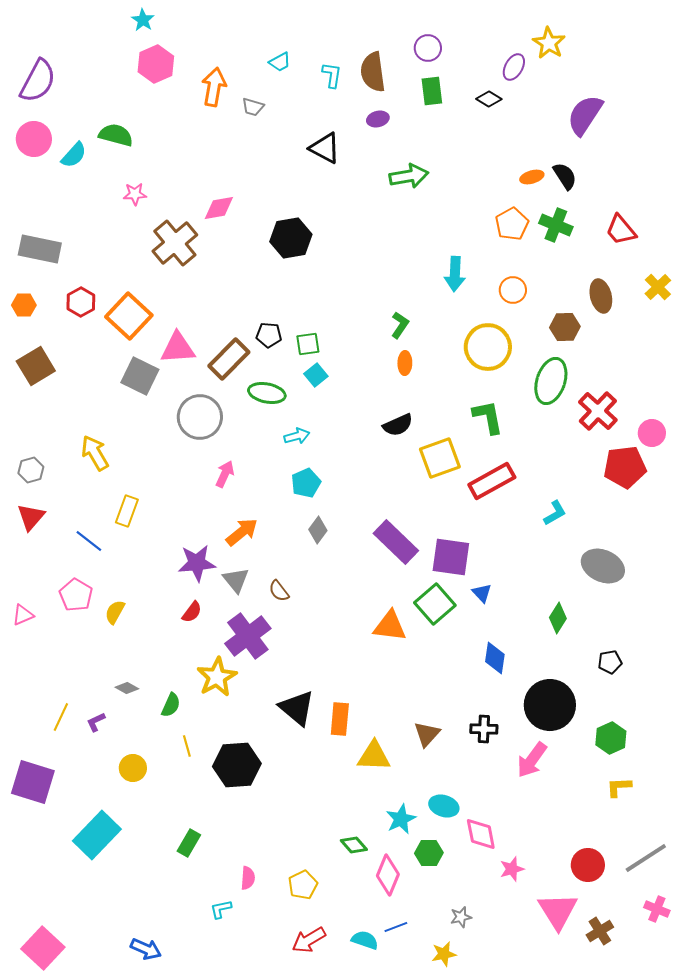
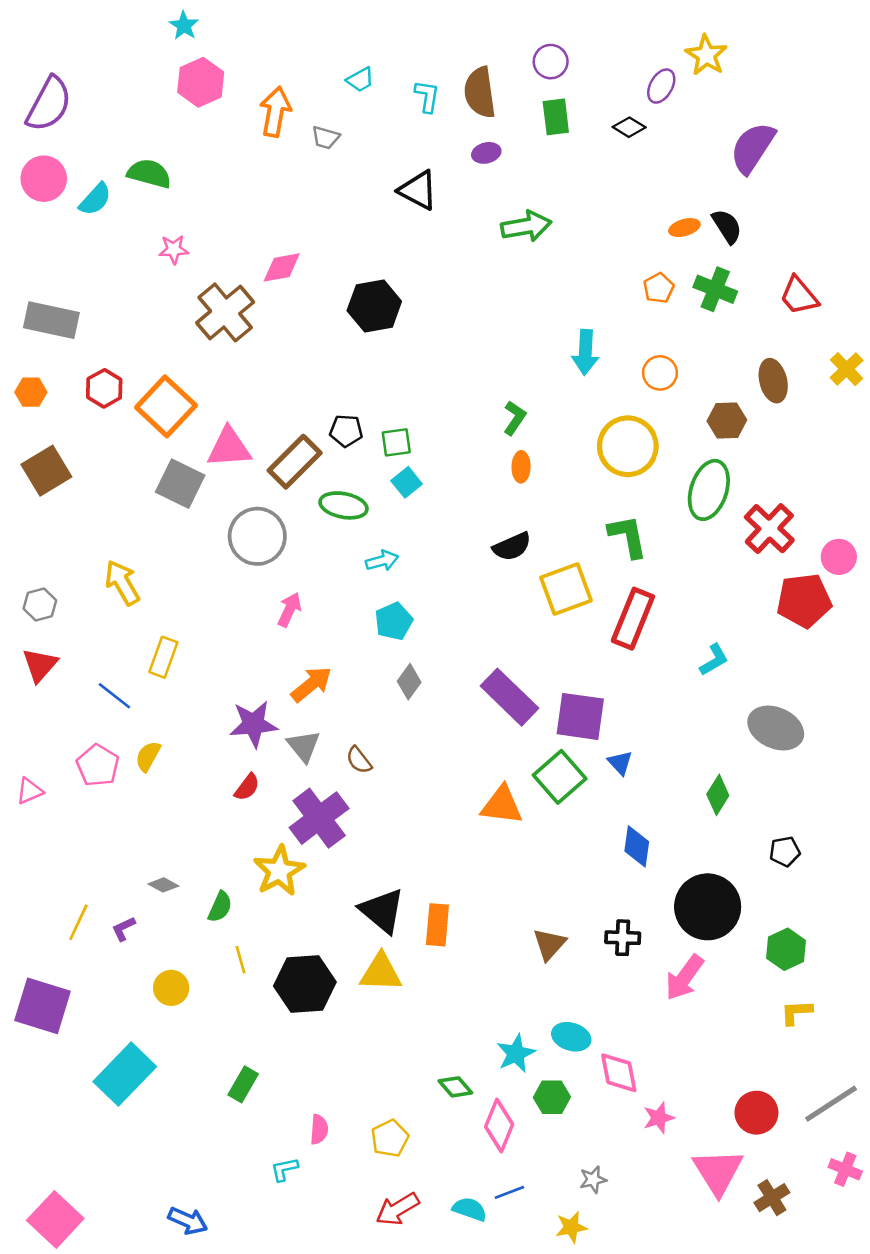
orange pentagon: (512, 224) -> (659, 288), size x0.7
red rectangle: (492, 481) -> (633, 619), turned -39
yellow semicircle: (115, 612) -> (148, 756), moved
yellow triangle: (374, 756) -> (381, 972), moved

